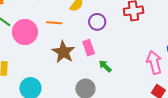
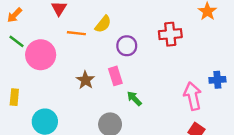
orange line: (54, 23) -> (76, 33), moved
brown star: (63, 52) -> (85, 80), size x0.7

